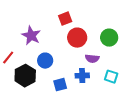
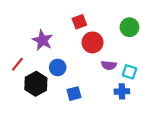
green circle: (109, 38) -> (129, 27), moved
blue cross: (82, 76) -> (122, 91), moved
cyan square: (111, 77) -> (129, 72), moved

